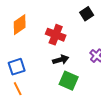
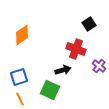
red cross: (56, 35) -> (76, 49), moved
green square: (69, 81) -> (50, 90), moved

